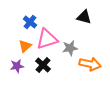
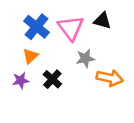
blue cross: (30, 22) -> (36, 27), size x1.5
pink triangle: (47, 39) -> (71, 28), moved, turned -50

